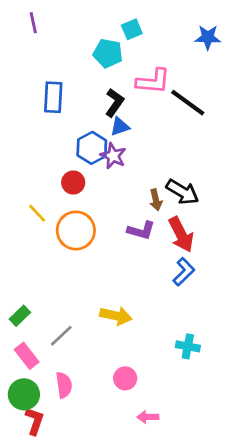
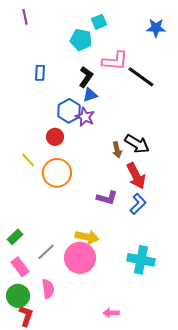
blue rectangle: (53, 97) -> (40, 73), size x0.7
purple L-shape: (141, 230) -> (107, 198), moved
cyan cross: (188, 346) -> (141, 260), size x1.5
pink circle: (125, 378) -> (80, 258), moved, size x1.8

